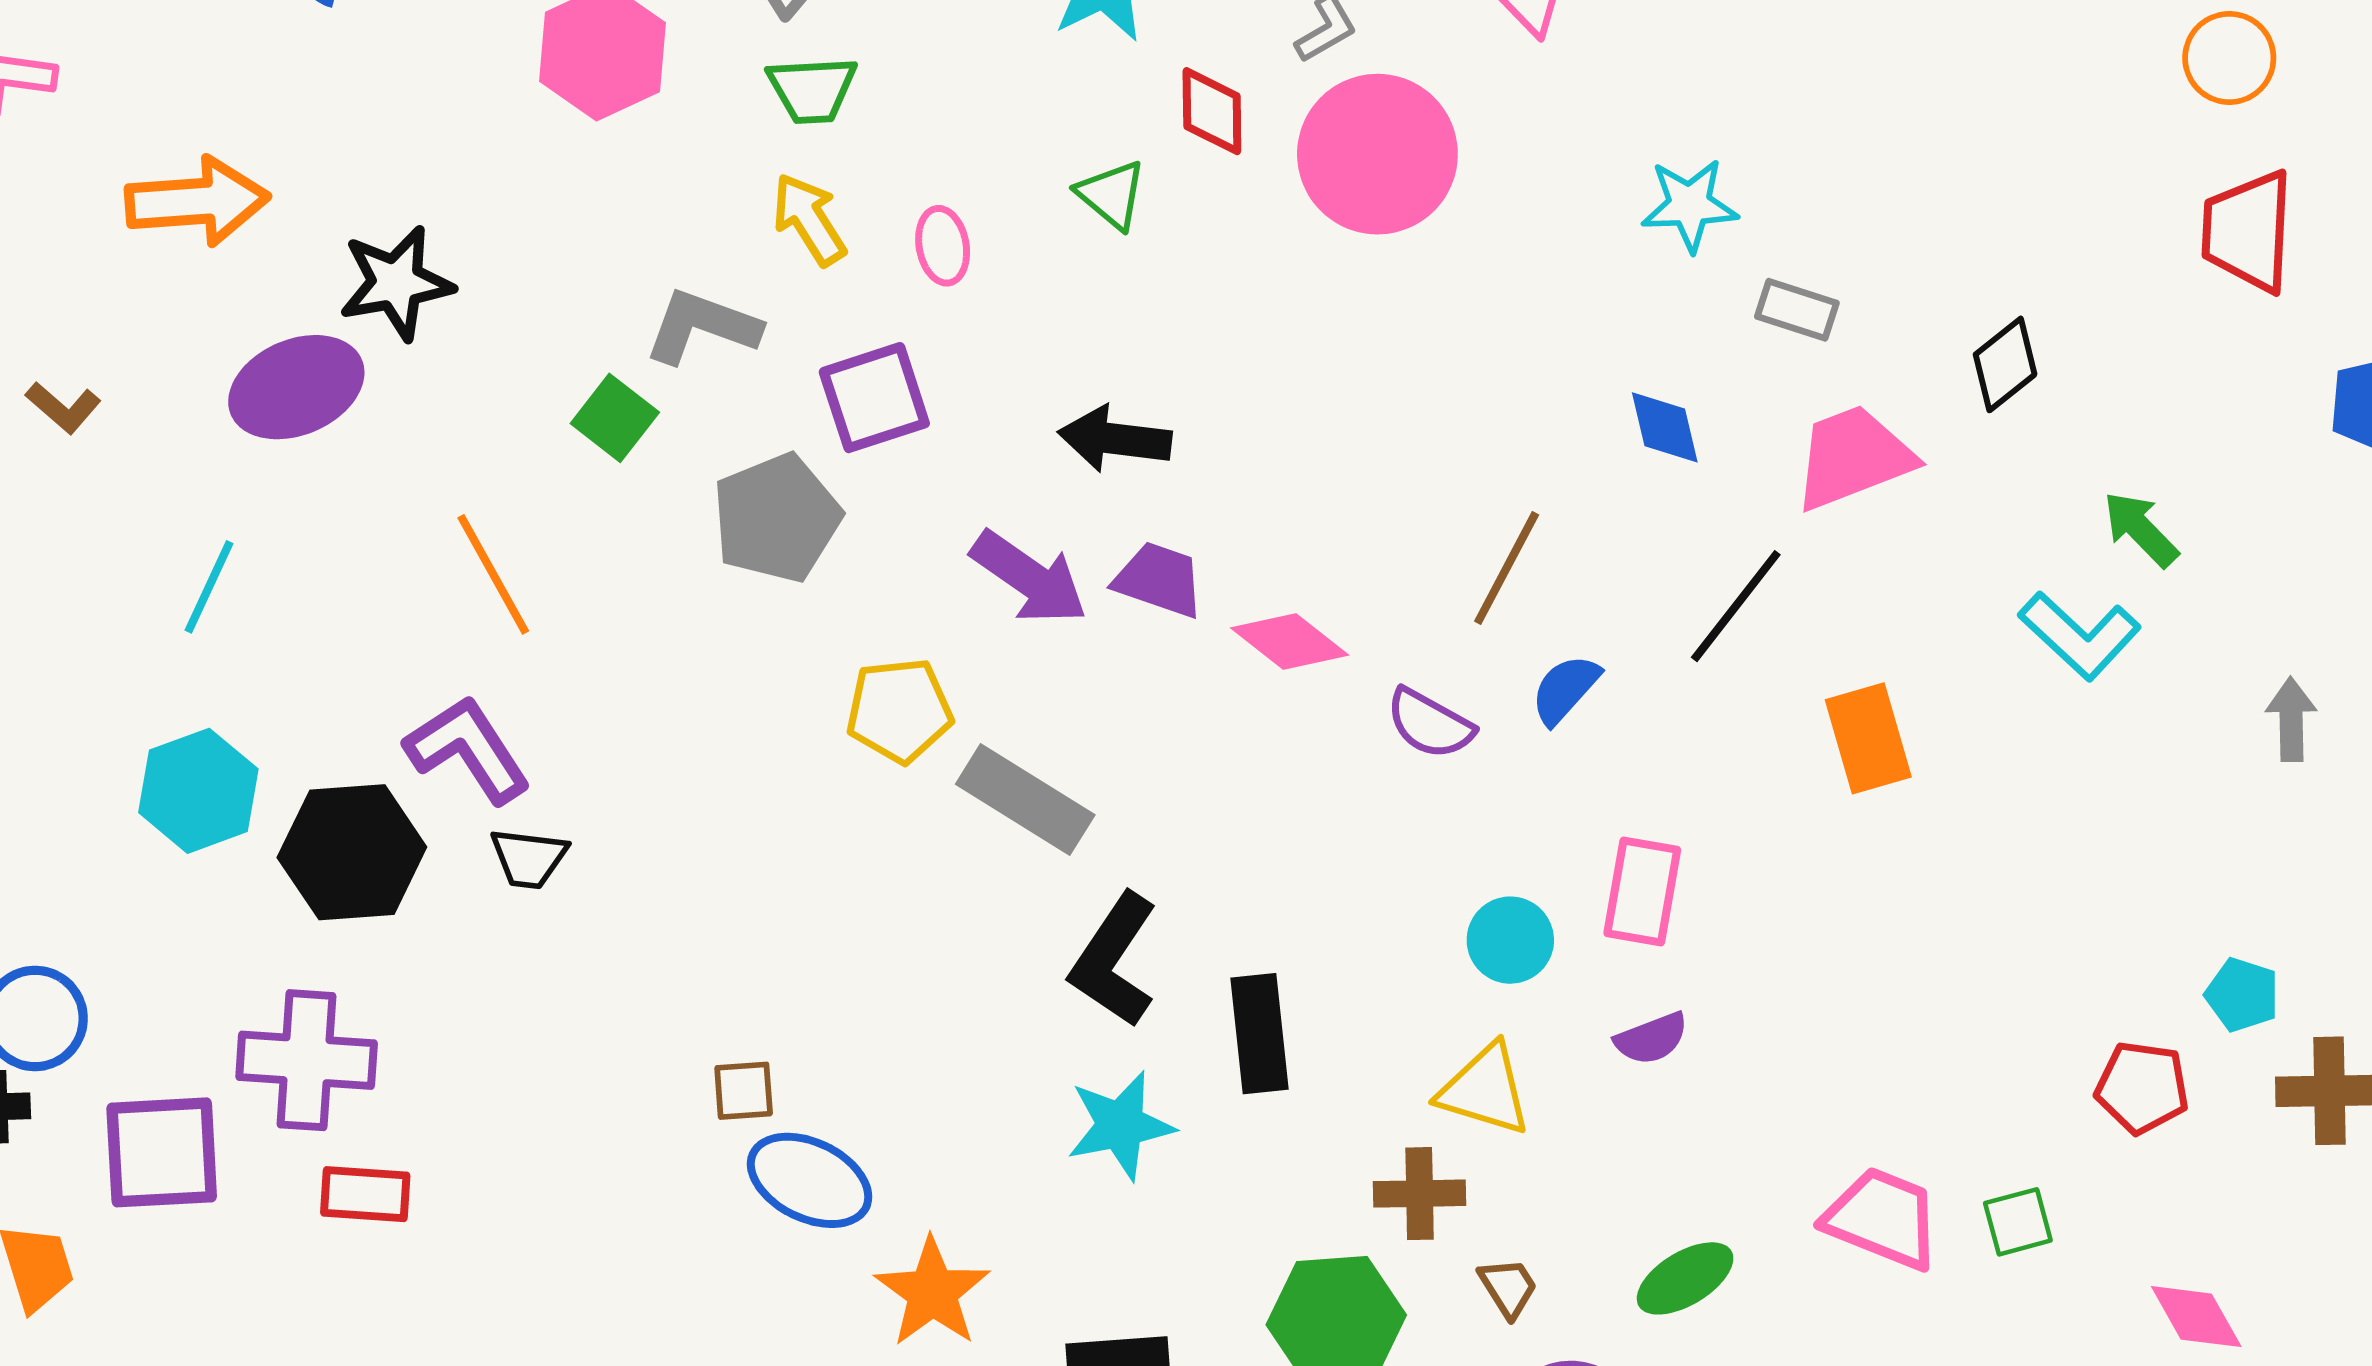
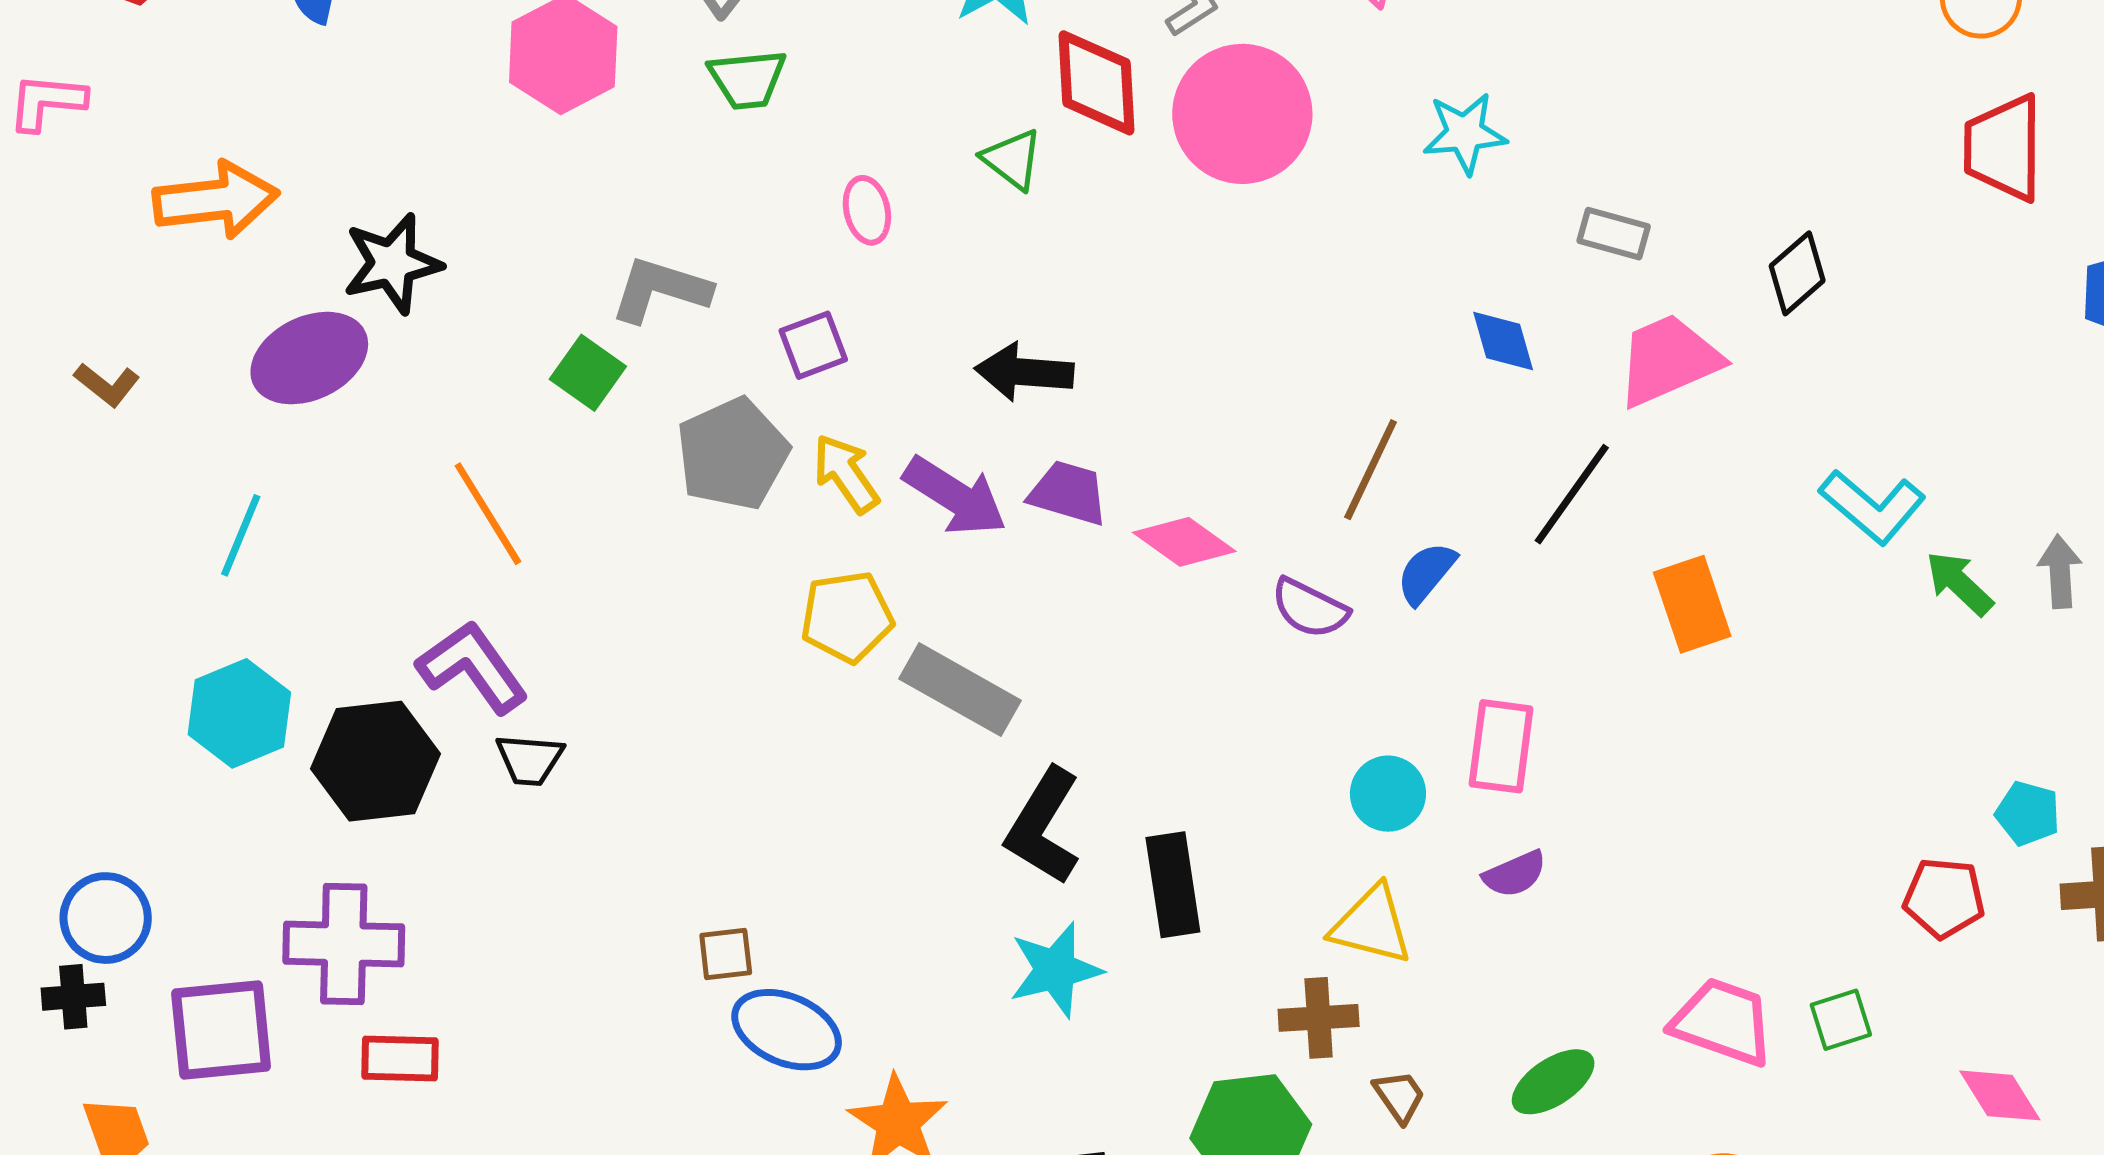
red diamond: (1212, 111) -> (1096, 83), size x1.4
cyan star: (1690, 205) -> (1465, 133), moved
yellow arrow: (809, 219) -> (846, 474), moved
purple square: (874, 398) -> (813, 345), size x0.7
green arrow: (2141, 529) -> (1959, 583), moved

